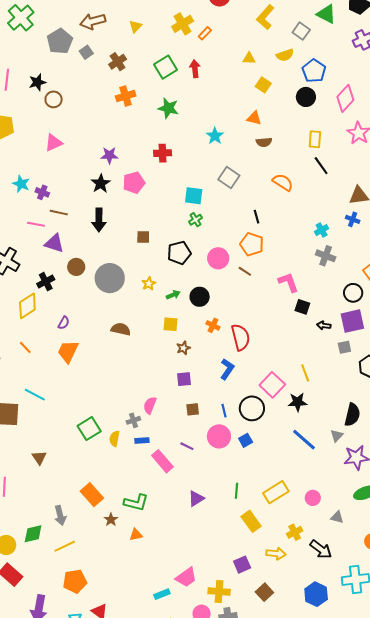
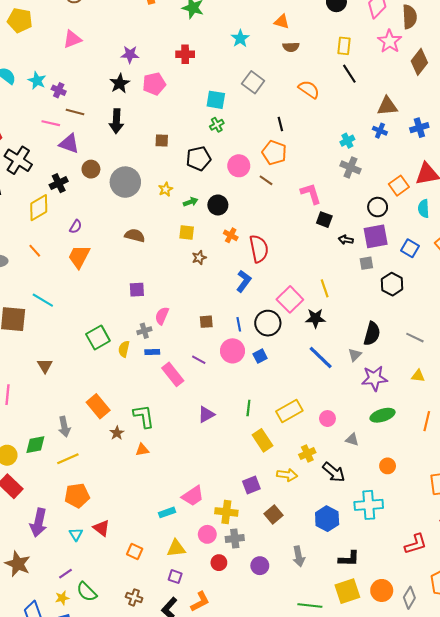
purple square: (184, 379) -> (137, 290), moved
green L-shape: (136, 503) -> (144, 416), turned -115

